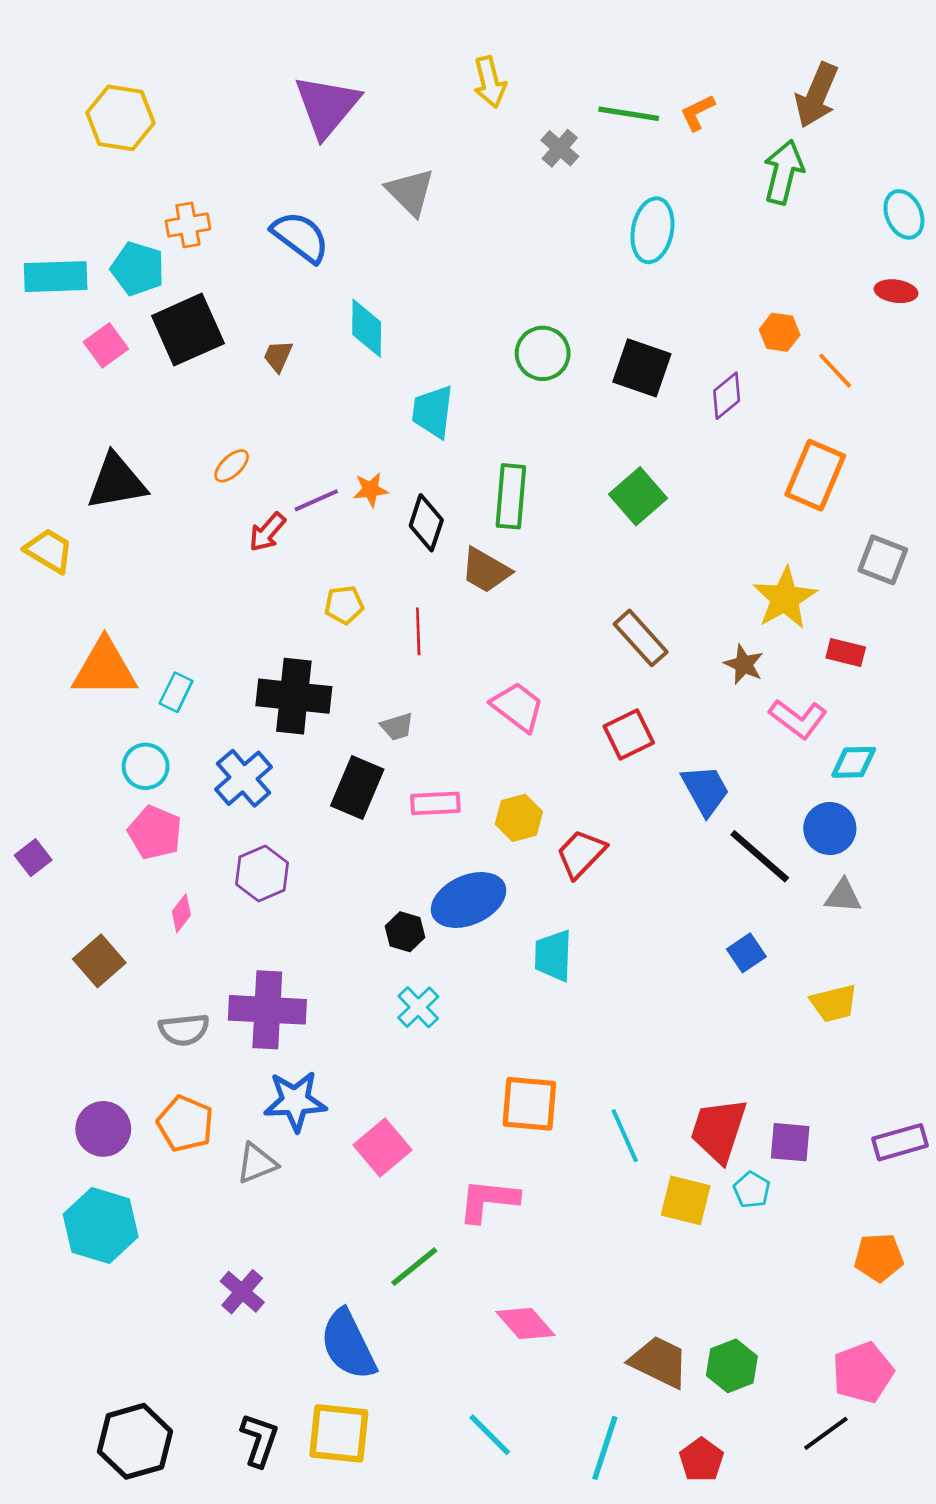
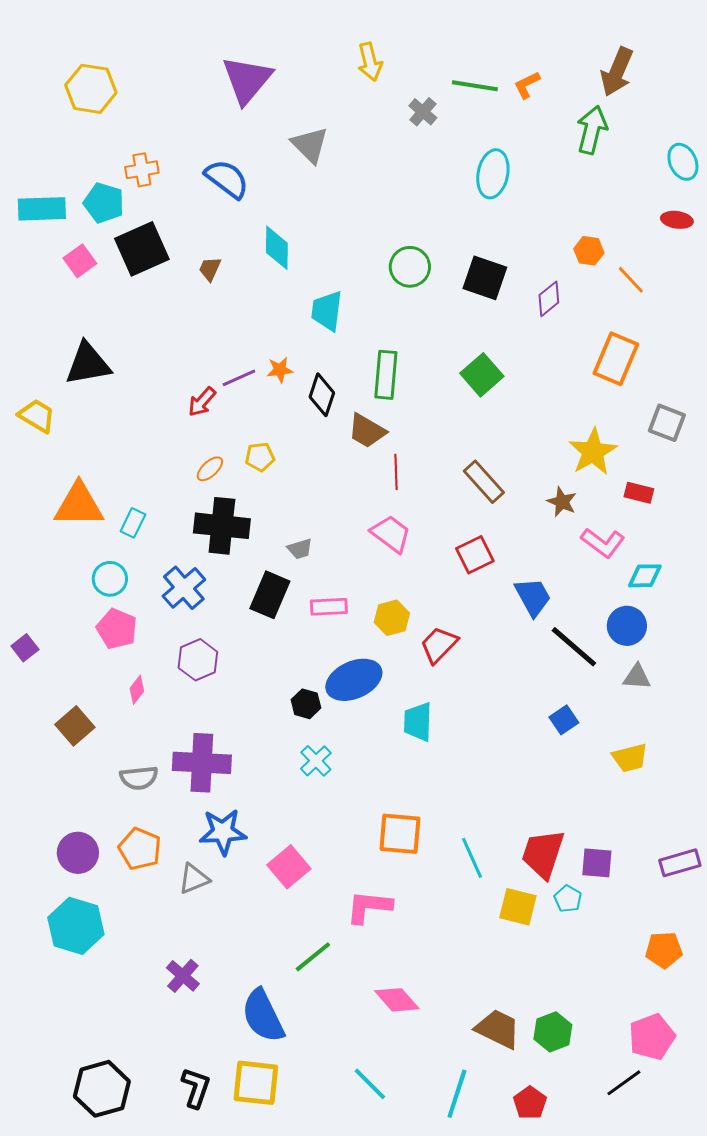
orange ellipse: (232, 466) -> (210, 469), moved
red line: (418, 631) -> (396, 472), moved

